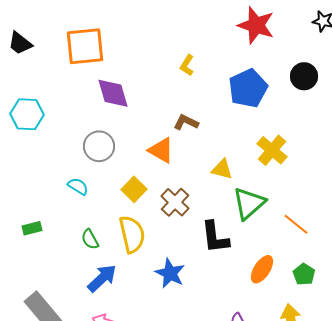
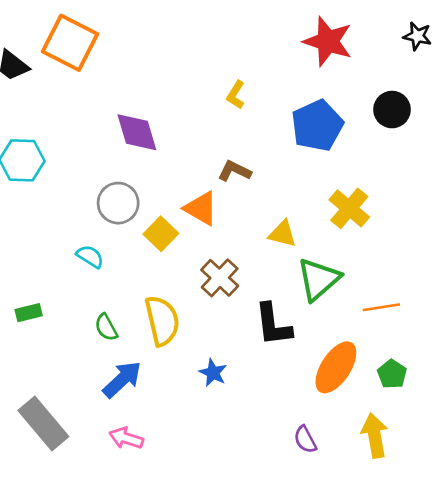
orange square: (85, 46) -> (70, 43), moved, turned 33
yellow square: (134, 189) -> (161, 234), moved
orange line: (296, 224) -> (381, 307), turned -48
orange ellipse: (262, 269) -> (336, 367), size x1.4
blue star: (170, 273) -> (213, 373), size x0.7

